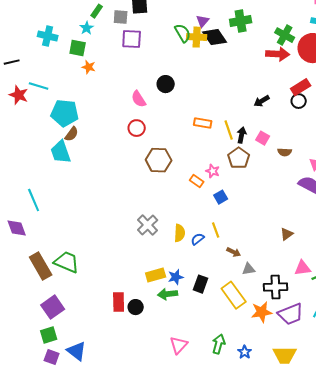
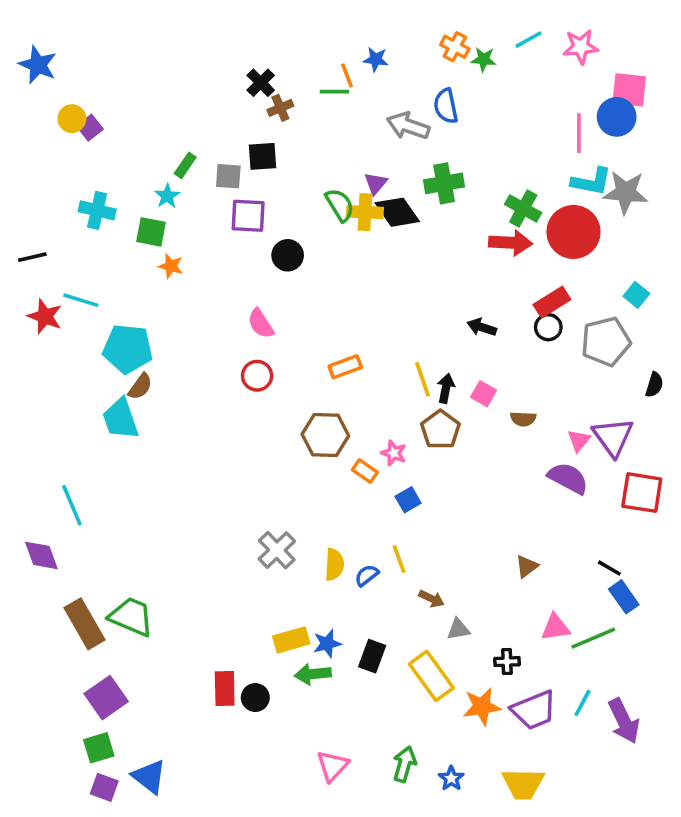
black circle: (166, 84) -> (288, 255), moved
black arrow: (262, 101) -> (482, 327), turned 49
orange rectangle: (203, 123) -> (345, 367), moved, turned -30
brown hexagon: (159, 160) -> (325, 435), moved
black cross: (276, 287) -> (507, 662), size x0.6

